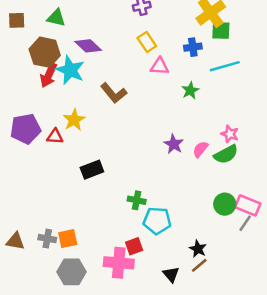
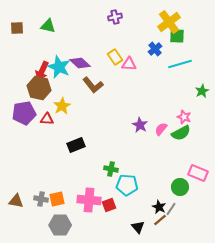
yellow rectangle: (147, 42) -> (115, 57), moved
purple diamond: (88, 46) -> (80, 63), moved
blue cross: (193, 47) -> (155, 49), turned -32
brown hexagon: (45, 52) -> (39, 88), moved
green star: (190, 90) -> (202, 91), moved
green circle: (225, 204) -> (180, 187), moved
gray line: (245, 223) -> (171, 209), moved
pink cross: (119, 263) -> (89, 200), moved

